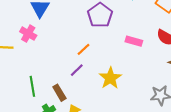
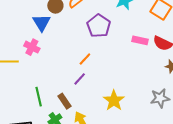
pink rectangle: (134, 41) -> (140, 40), moved
yellow star: (110, 78) -> (114, 100), moved

